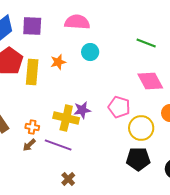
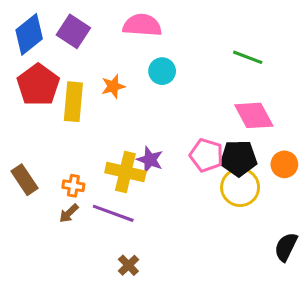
purple square: (32, 26) -> (73, 31), turned 30
purple star: (82, 110) -> (150, 160), turned 30
black pentagon: (138, 159) -> (239, 158), moved

